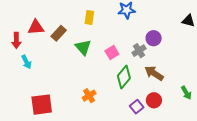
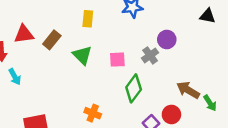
pink square: (112, 52) -> (117, 60), turned 32
brown arrow: (154, 73) -> (188, 90), moved
orange cross: (89, 96) -> (93, 113), turned -32

